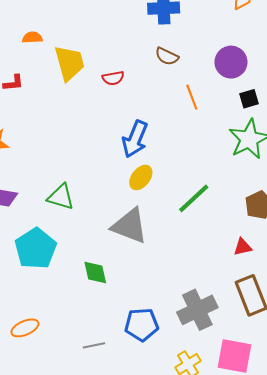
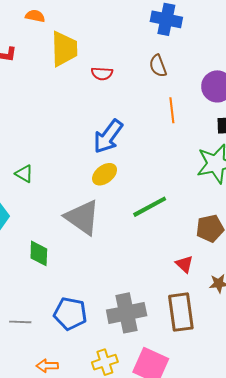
brown semicircle: (167, 56) -> (158, 66), turned 30
green triangle: (61, 197) -> (24, 174), size x0.7
red triangle: (243, 247) -> (184, 264), turned 42

